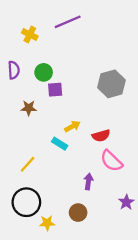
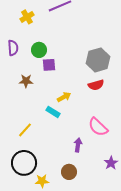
yellow cross: (30, 34) -> (27, 17), turned 32
red semicircle: (101, 136) -> (96, 85), moved

